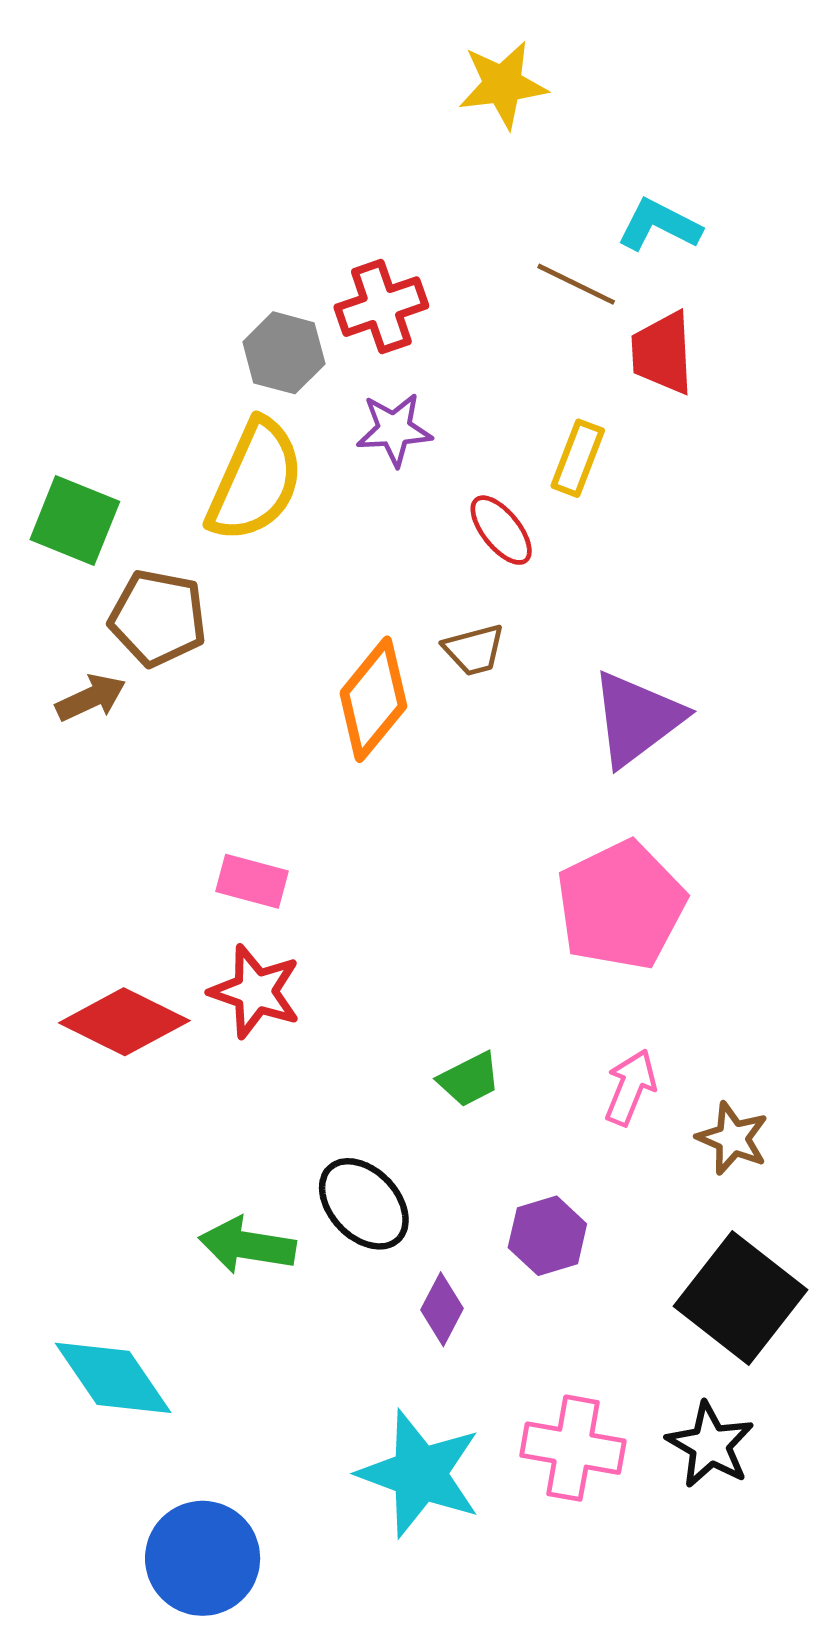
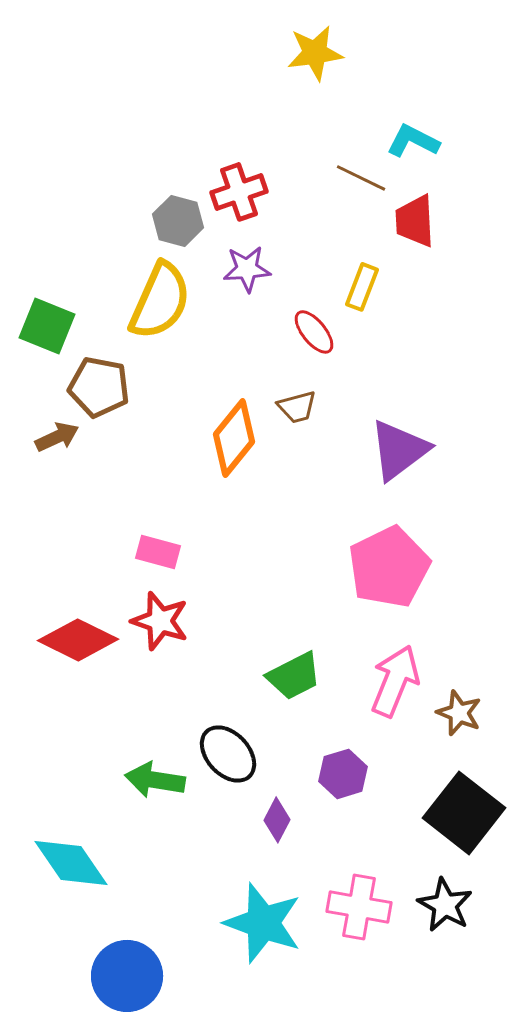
green trapezoid: (469, 1079) -> (294, 676), size x1.4
pink arrow: (630, 1087) -> (395, 681), size x1.5

